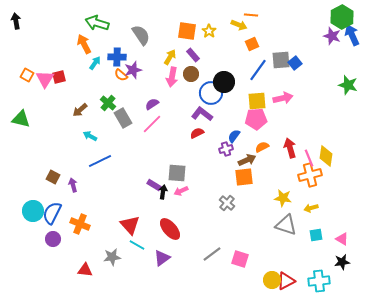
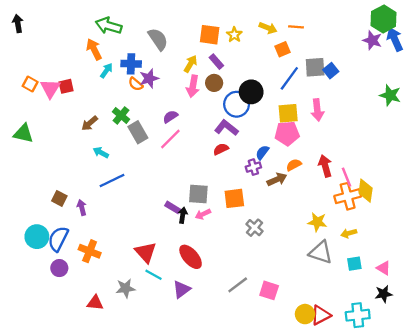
orange line: (251, 15) -> (296, 27), moved
pink arrow: (283, 98) -> (317, 110), turned 96
yellow diamond: (326, 156) -> (366, 191), moved
orange square: (244, 177) -> (234, 198), moved

